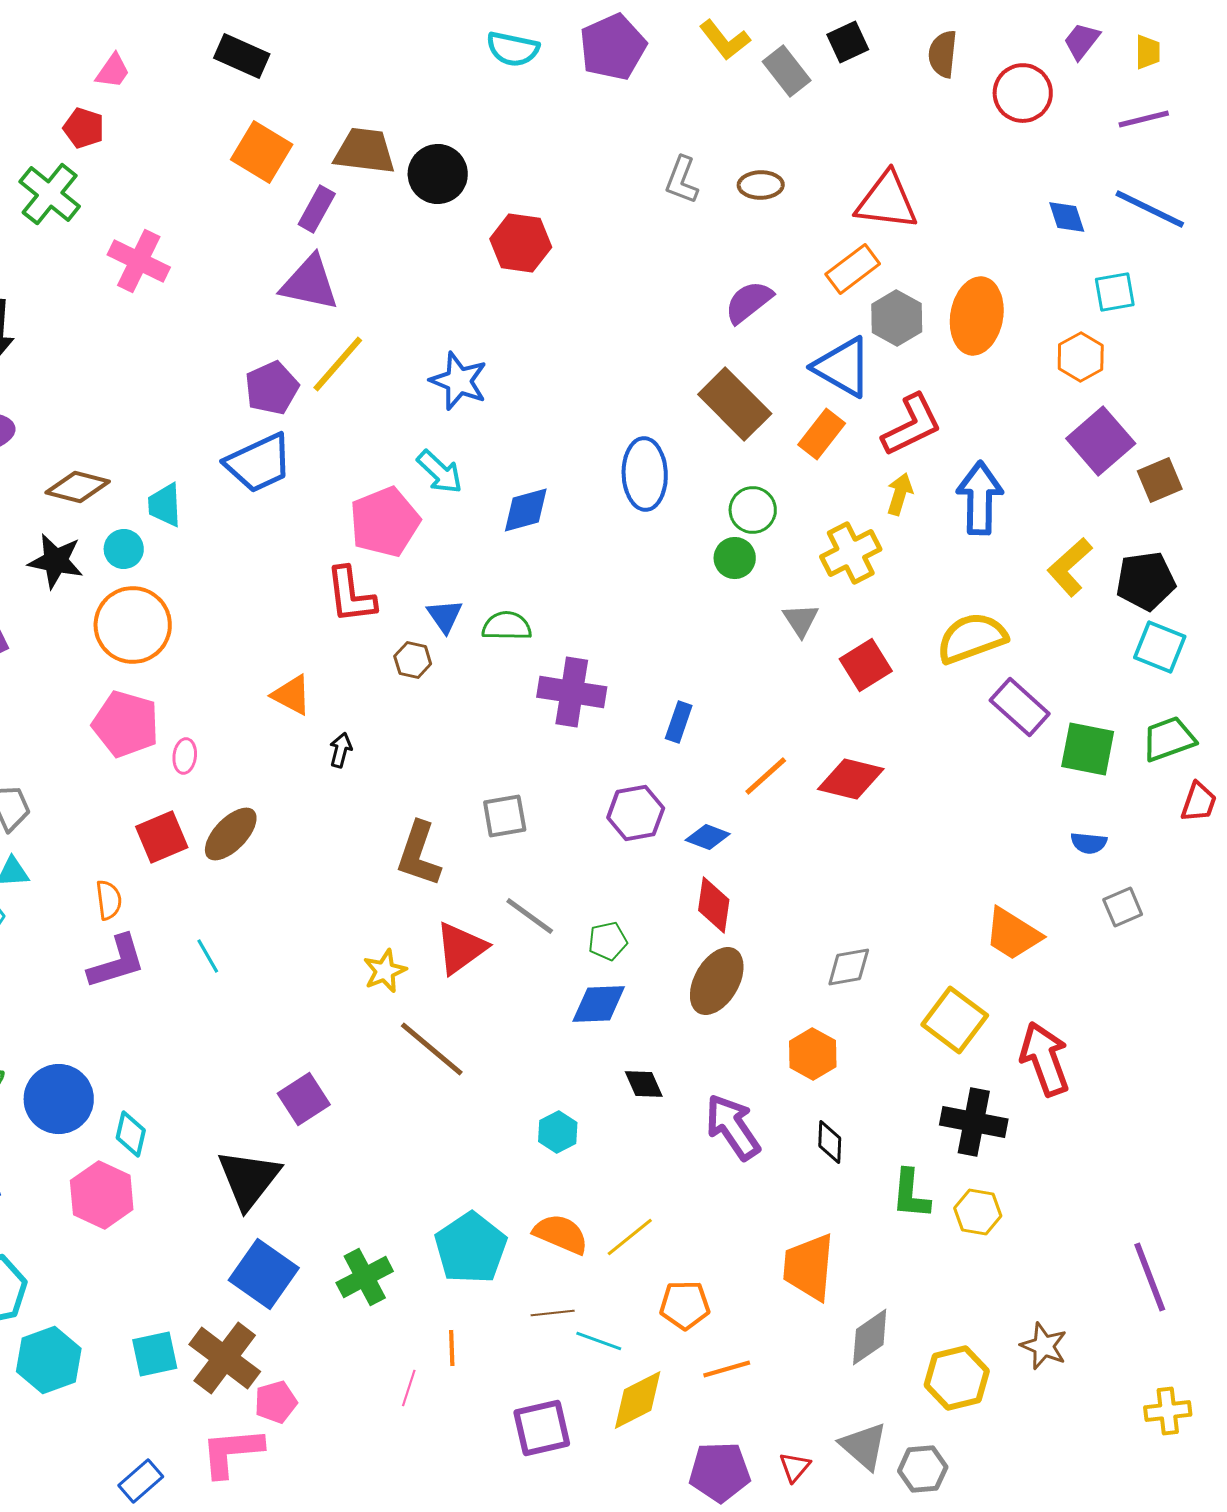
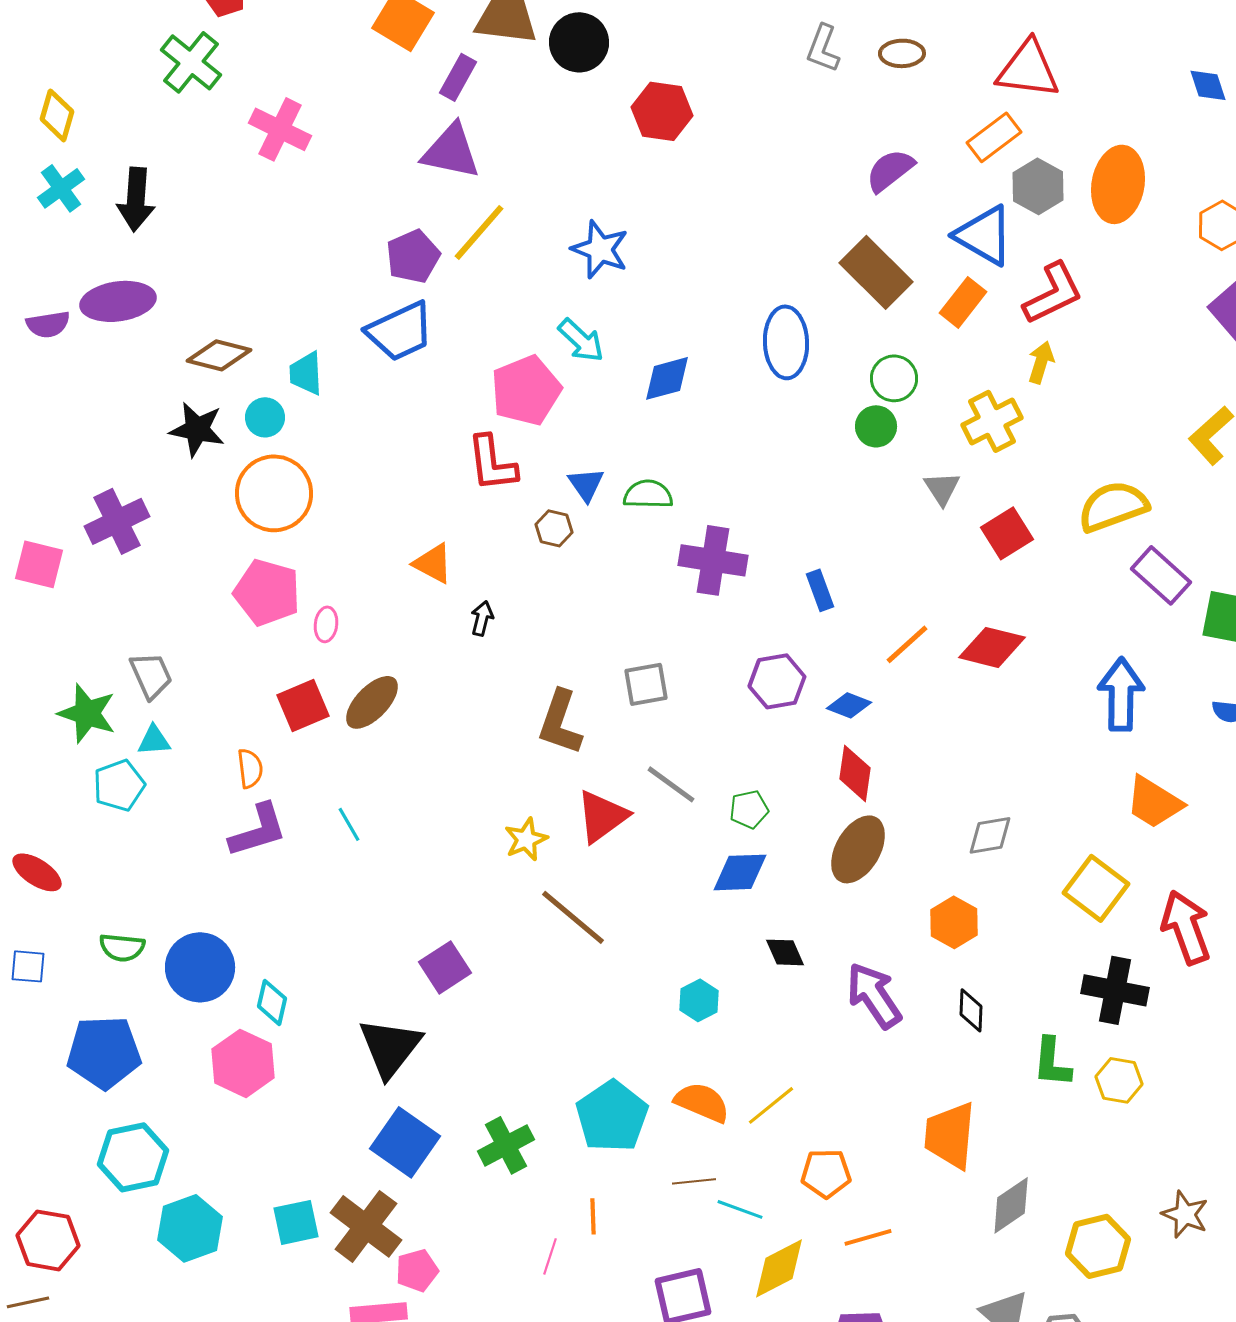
blue arrow: (980, 498) -> (1121, 694), moved
blue rectangle: (679, 722) -> (820, 590), turned -39

